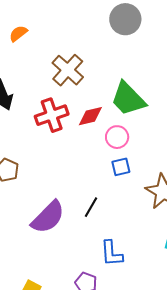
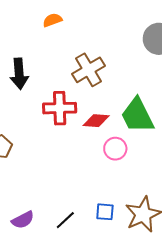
blue square: (121, 167) -> (105, 212), moved
black line: (91, 207) -> (65, 220), moved
purple semicircle: (48, 217) -> (23, 220), moved, size x0.6

